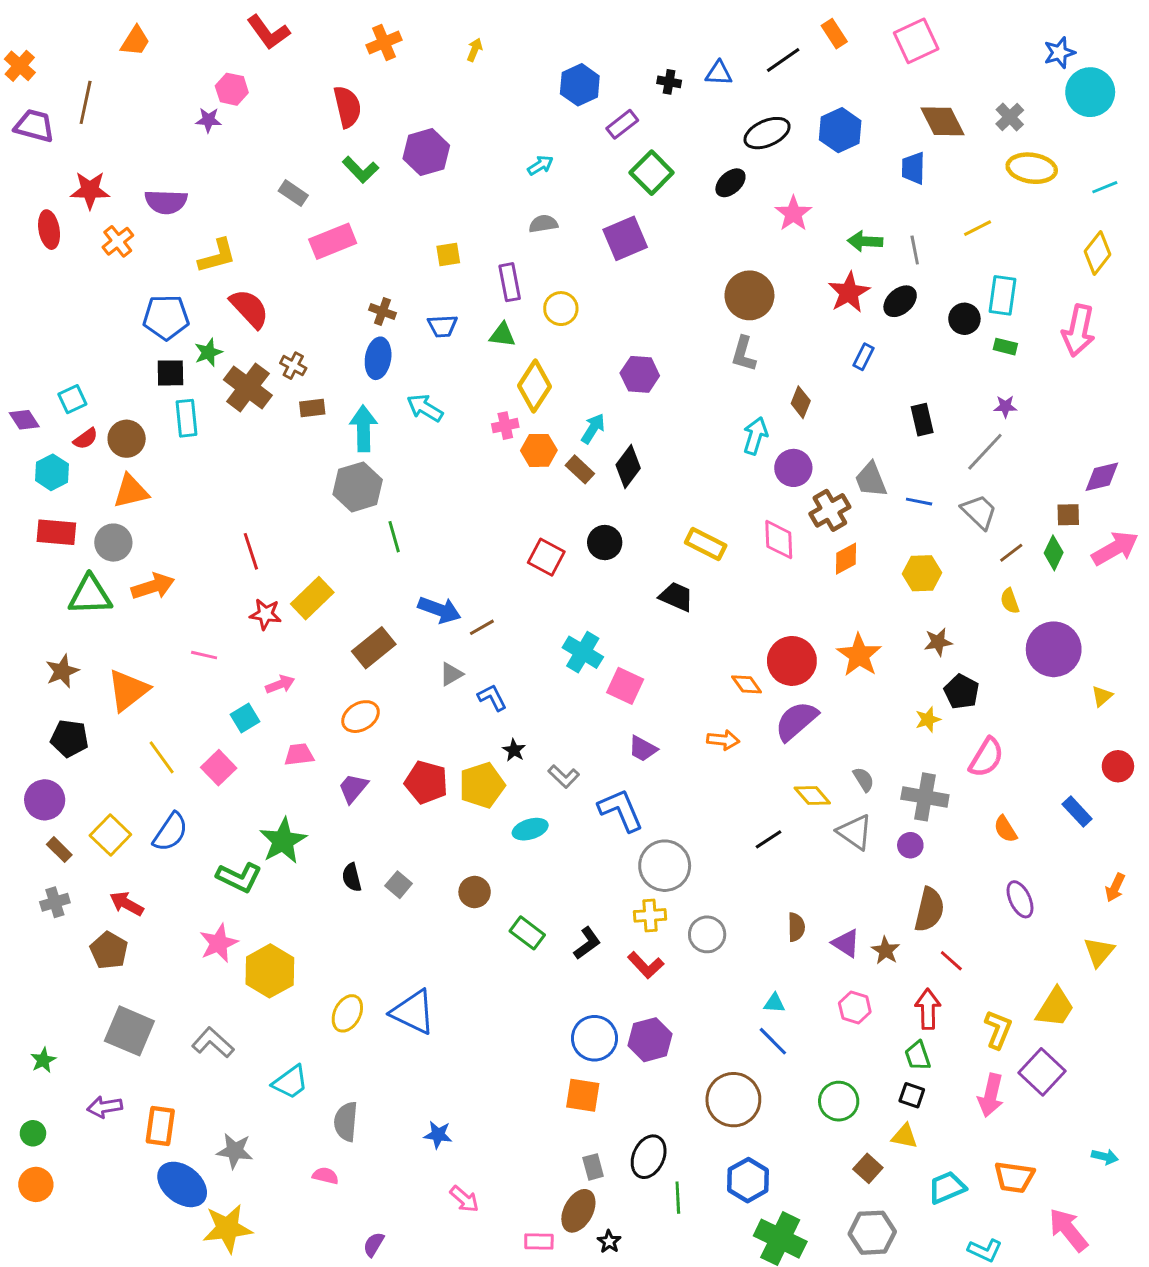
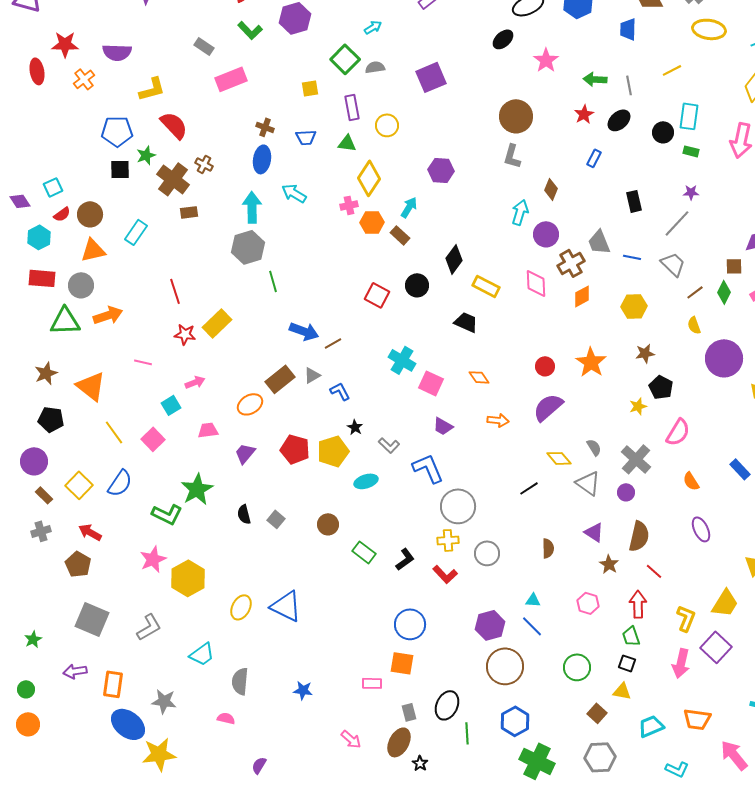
green square: (652, 173) -> (345, 59), moved
red star: (849, 292) -> (584, 114), size x0.7
brown rectangle: (312, 408) -> (189, 212), moved
cyan rectangle: (186, 418) -> (136, 232), moved, turned 40
black diamond: (628, 466) -> (454, 259), moved
brown rectangle: (374, 648) -> (280, 379), moved
red circle: (792, 661) -> (545, 366), size x0.6
orange diamond: (747, 684) -> (479, 377), moved
orange triangle: (128, 690) -> (91, 386), turned -44
gray cross: (925, 797) -> (636, 459), turned 32
purple triangle: (846, 943) -> (594, 532), moved
purple hexagon: (650, 1040) -> (490, 625), moved
gray L-shape: (213, 1043) -> (149, 627), turned 108
pink arrow: (464, 1199) -> (351, 739), moved
pink rectangle: (539, 1241) -> (372, 683), moved

